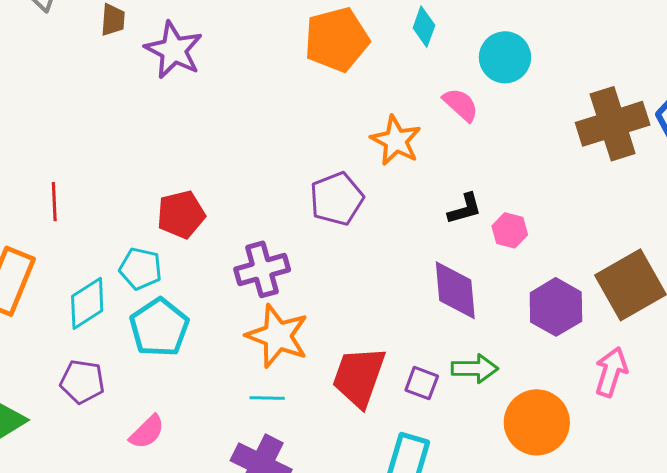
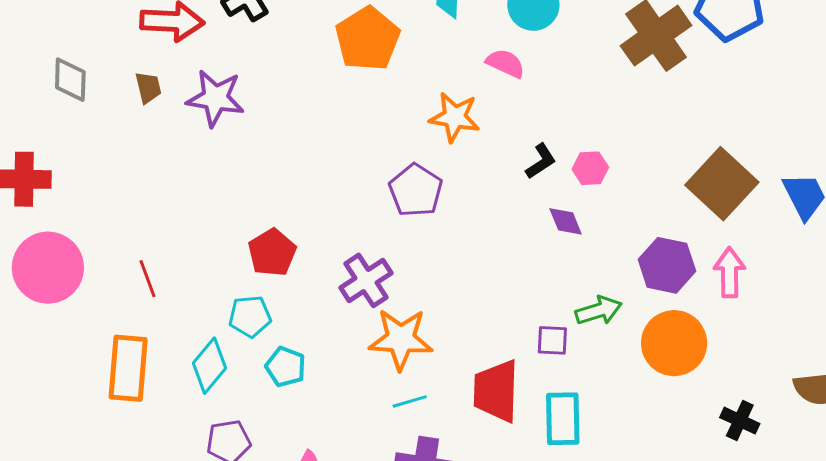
purple diamond: (455, 290) -> (566, 221), moved, size x0.6
purple hexagon: (556, 307) -> (667, 265), moved
cyan pentagon: (159, 327) -> (285, 367), size x0.7
red trapezoid: (359, 377) -> (496, 391), moved

